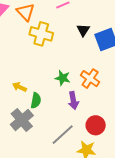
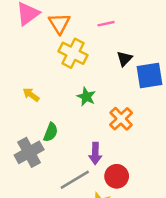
green star: (63, 78) -> (86, 97), moved
yellow arrow: (19, 87) -> (31, 95), moved
purple arrow: (73, 101) -> (95, 153), moved

